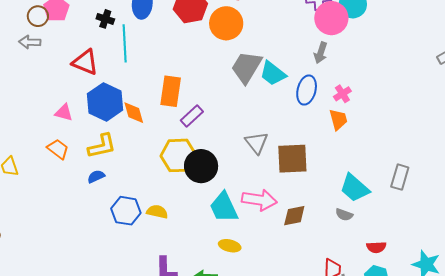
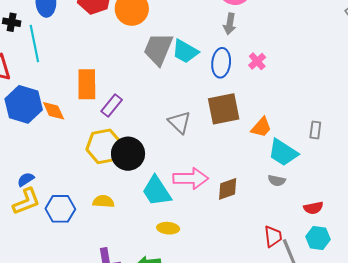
orange trapezoid: (338, 119) -> (261, 127), moved, turned 65
yellow L-shape: (102, 146) -> (26, 201), moved
brown square: (292, 159) -> (224, 109), moved
gray rectangle: (400, 177) -> (315, 130), moved, size x0.7
yellow semicircle: (157, 212) -> (103, 201), moved

